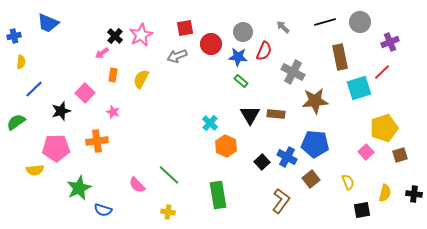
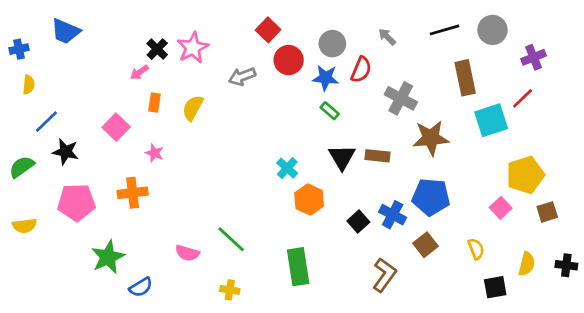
red square: (185, 28) -> (268, 30), moved, turned -36
black star: (61, 111) -> (66, 152), moved, turned 30
yellow semicircle: (35, 170) -> (24, 226), moved
pink semicircle: (137, 185) -> (187, 253), turned -30
blue semicircle: (103, 210) -> (141, 287), turned -48

